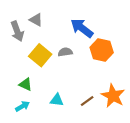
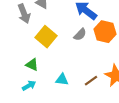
gray semicircle: (65, 52) -> (80, 35), moved, turned 144

